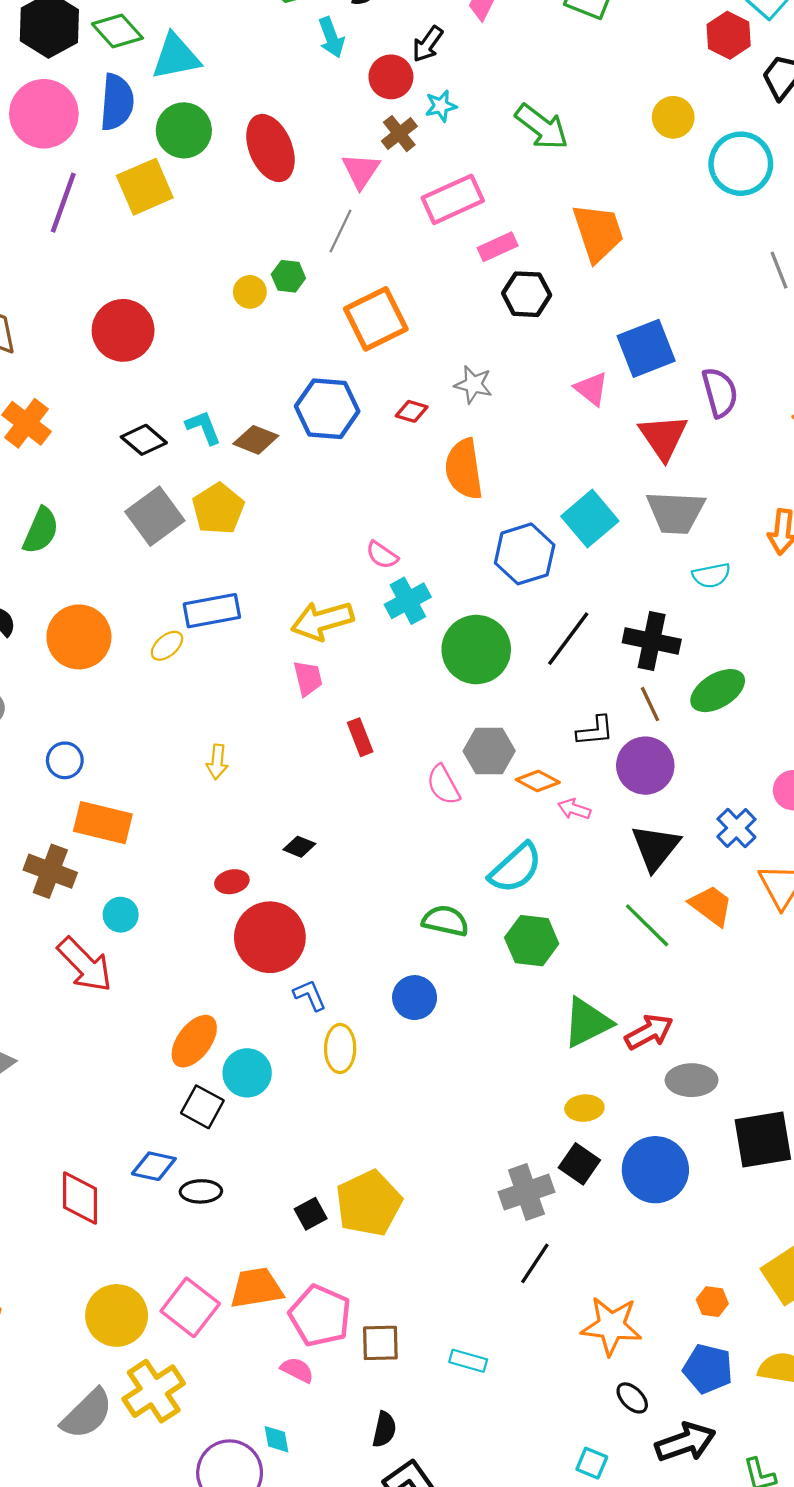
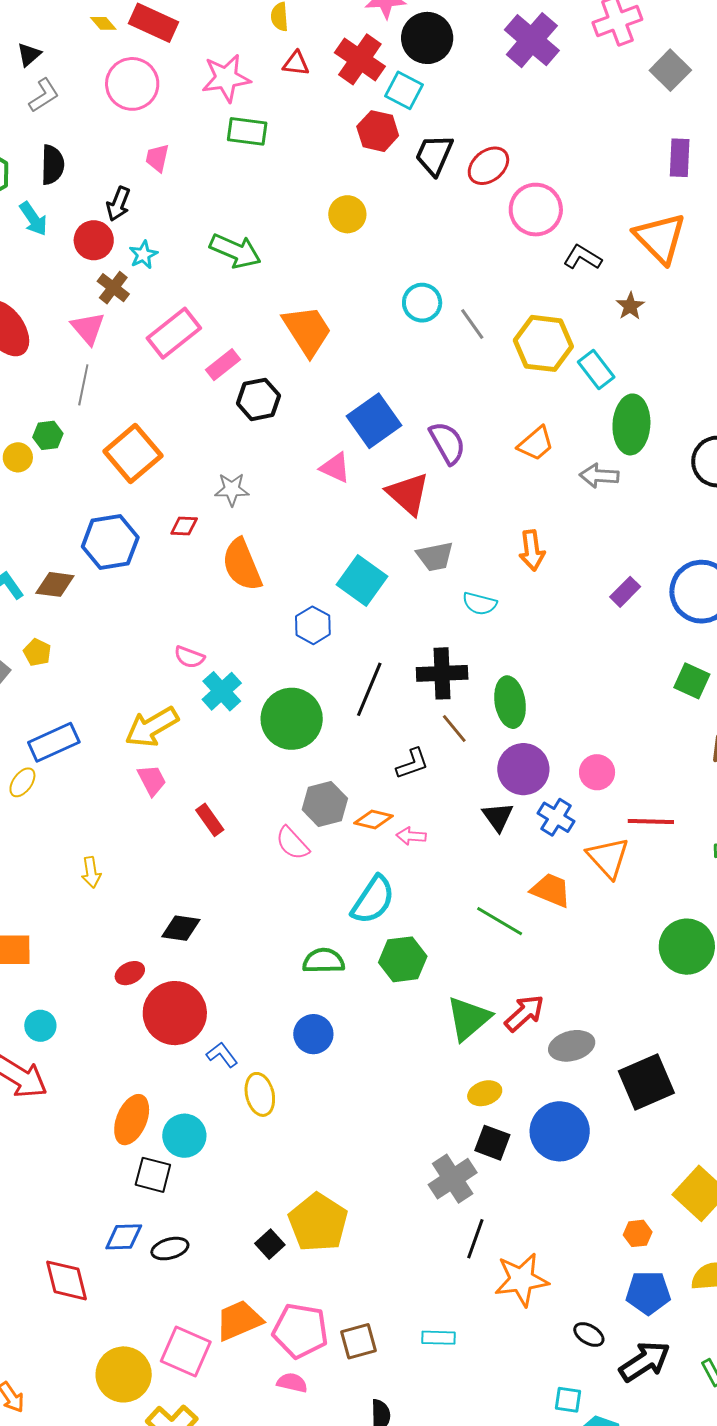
cyan circle: (741, 164) -> (422, 303), moved, size x0.7
yellow pentagon: (218, 509) -> (37, 652), size x0.6
gray trapezoid: (676, 512) -> (435, 557), size x0.7
blue hexagon: (525, 554) -> (313, 625), size x0.7
cyan semicircle: (711, 575) -> (480, 604), turned 40
green ellipse: (718, 691) -> (510, 702), turned -54
purple circle: (645, 766) -> (523, 769), moved
black diamond: (299, 847) -> (181, 928), size x1.4
black triangle: (655, 847) -> (498, 817), moved, size x0.7
orange star: (611, 1326) -> (521, 1280), moved

